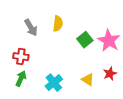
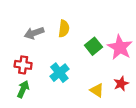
gray arrow: (31, 28) -> (34, 33), turned 102
cyan cross: (54, 83) -> (59, 73), moved

